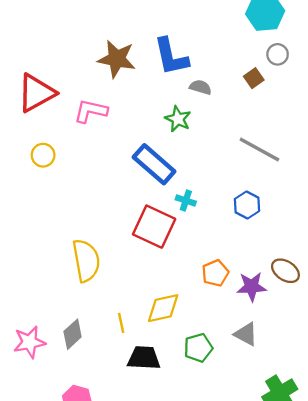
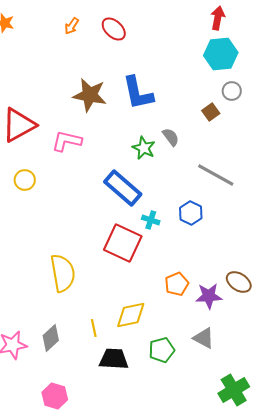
gray semicircle: (201, 87) -> (171, 137), moved, turned 36
blue hexagon: (247, 205) -> (191, 213), moved

